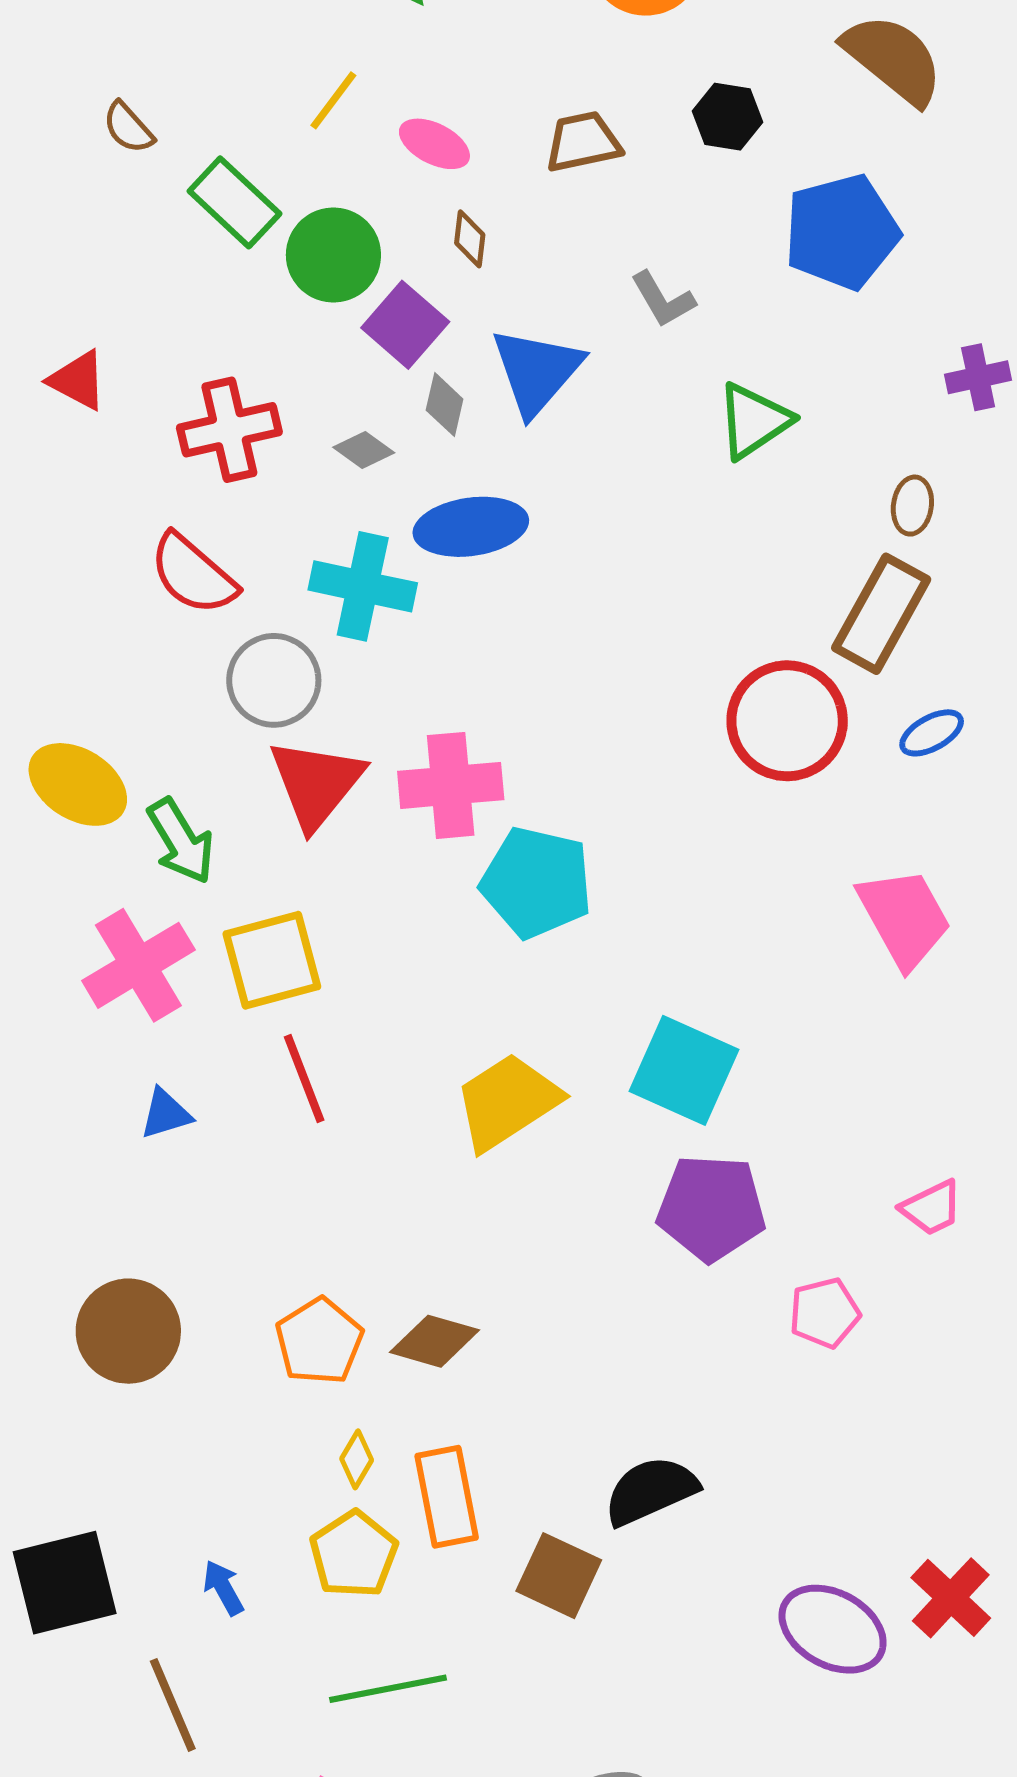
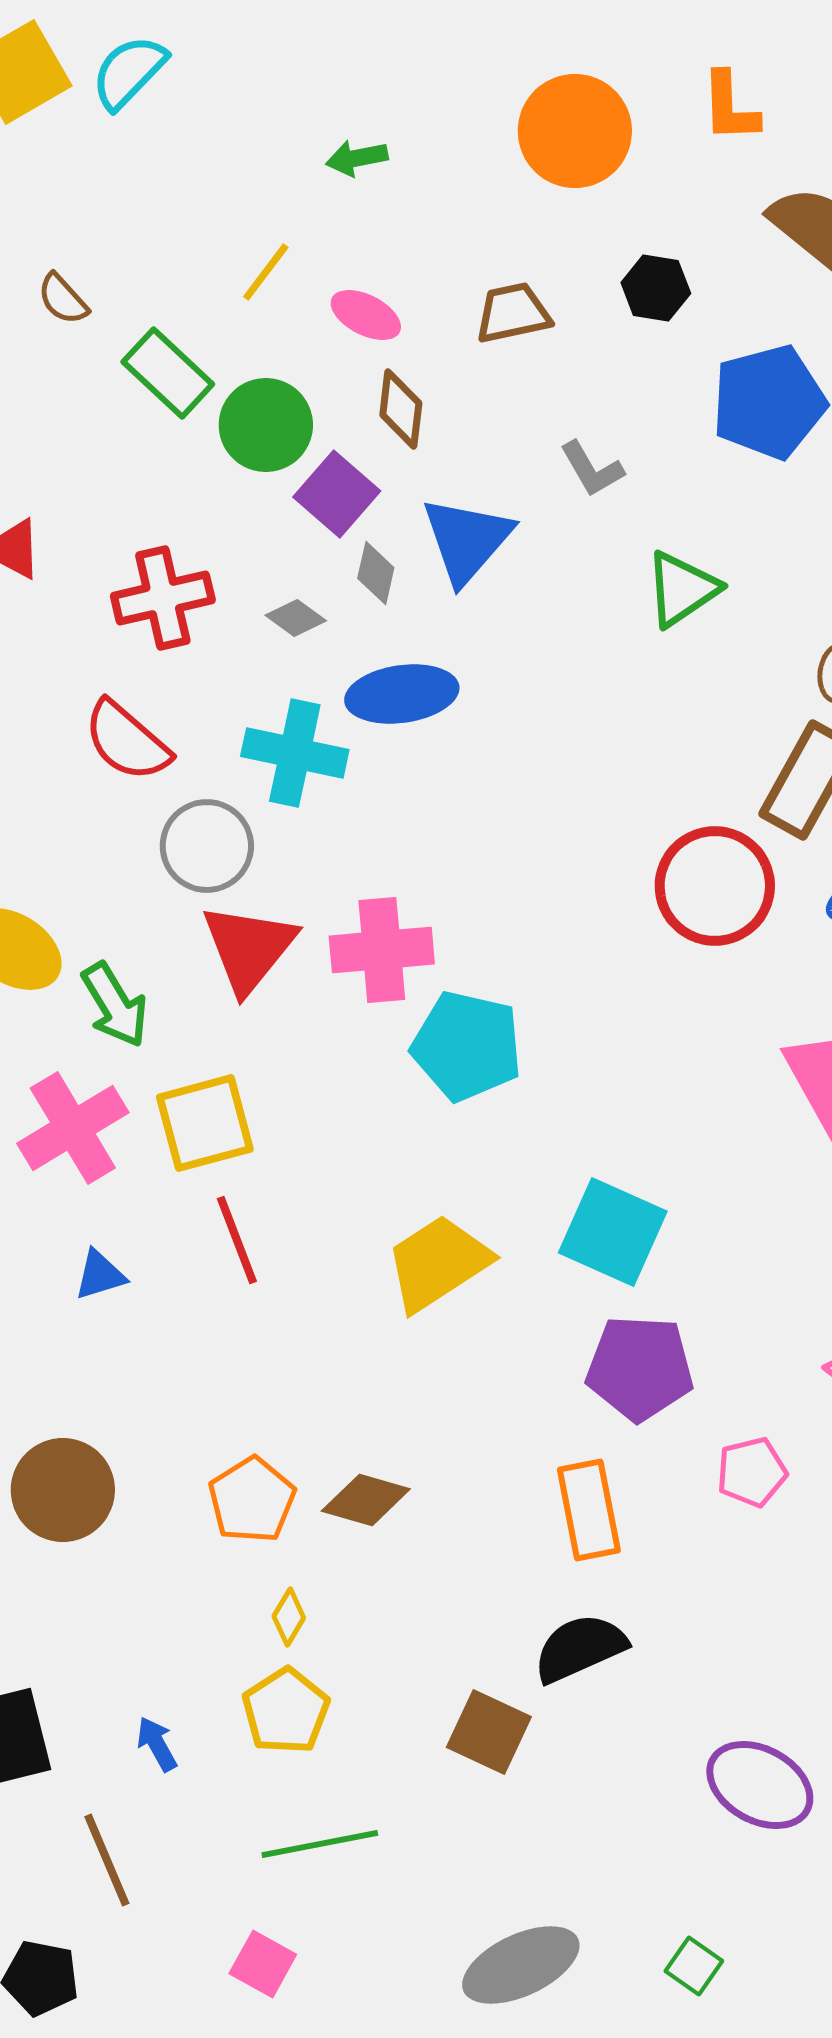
brown diamond: (470, 239) -> (401, 409), size x1.4
orange rectangle: (447, 1497) -> (589, 1510), moved

